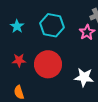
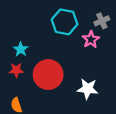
cyan hexagon: (52, 25) -> (65, 22), moved
cyan star: (17, 26) -> (21, 49), moved

